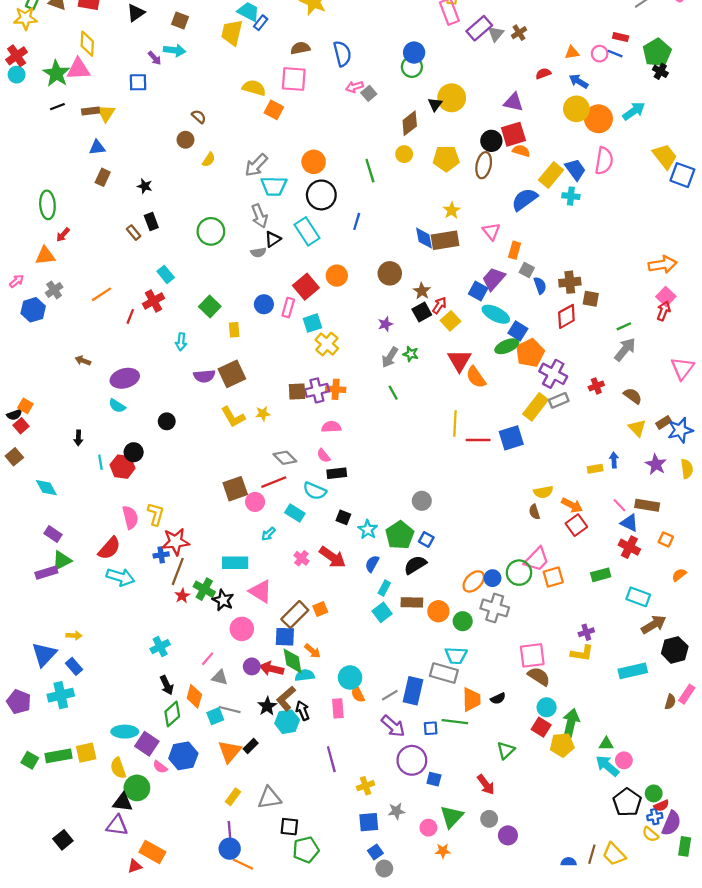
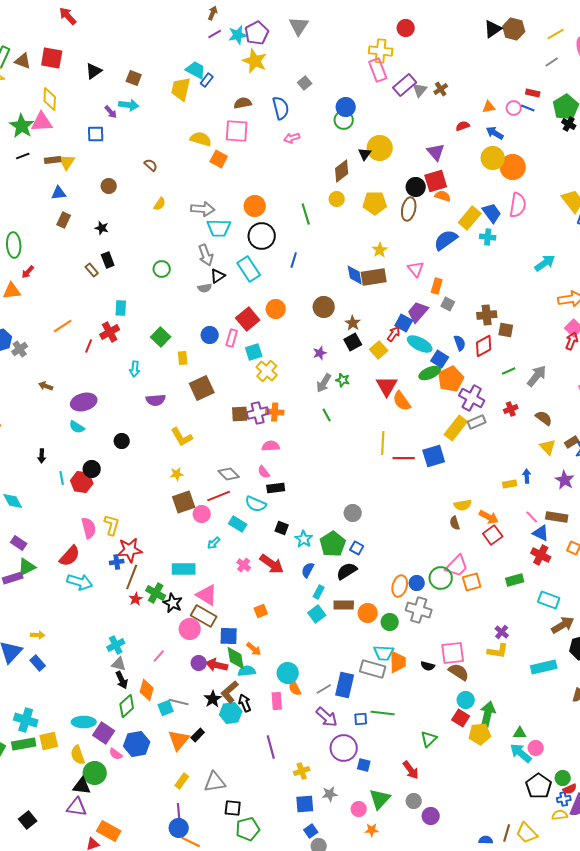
gray square: (369, 93) -> (305, 83), moved
purple triangle: (513, 102) -> (436, 152), turned 36
cyan arrow: (634, 111) -> (545, 263), moved
brown circle: (186, 140) -> (109, 186), moved
gray arrow: (256, 165) -> (203, 209), turned -130
green circle: (211, 231) -> (162, 269), size x0.7
cyan rectangle: (166, 274) -> (121, 308), turned 42
blue semicircle: (540, 286) -> (460, 343), moved
gray cross: (54, 290) -> (20, 349), moved
red arrow: (439, 305) -> (394, 334), moved
green line: (624, 326) -> (509, 371), moved
brown square: (232, 374) -> (202, 388), moved
yellow star: (263, 414) -> (177, 474), moved
orange ellipse: (474, 581) -> (400, 586), turned -30
brown rectangle: (295, 615) -> (204, 616), moved, turned 75
purple cross: (586, 632) -> (502, 632), turned -32
gray triangle: (220, 677) -> (119, 664), moved
cyan cross: (61, 695) -> (26, 720), moved, turned 30
black semicircle: (498, 698) -> (428, 666), moved, turned 40
orange trapezoid: (471, 700) -> (398, 662), moved
yellow semicircle: (650, 834) -> (560, 815), turned 133

